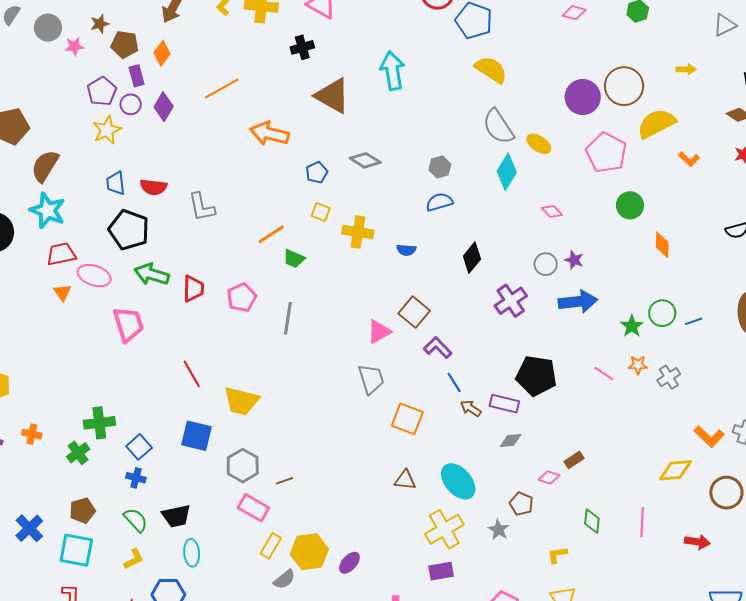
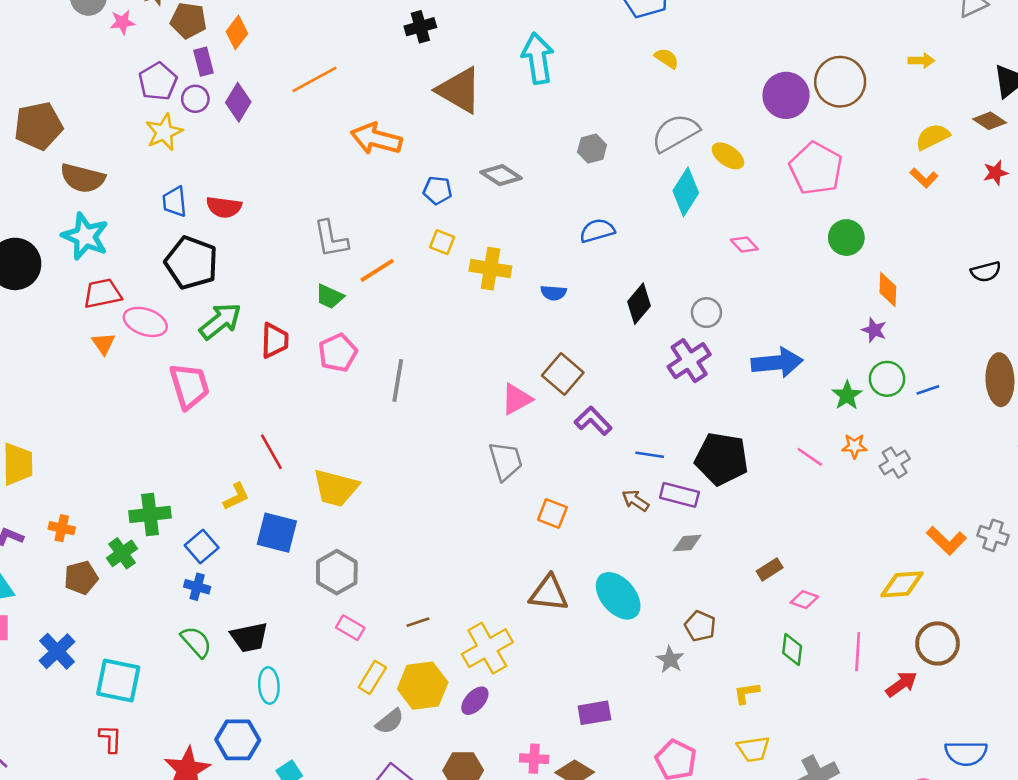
yellow semicircle: (491, 70) -> (667, 58), size x0.6
yellow semicircle: (656, 124) -> (933, 137), moved, size x0.7
gray semicircle: (498, 127) -> (675, 133), turned 93
brown semicircle: (45, 166) -> (83, 178), turned -108
gray hexagon: (440, 167) -> (592, 149), moved
blue pentagon: (317, 172) -> (437, 190), turned 30
gray L-shape: (202, 207) -> (331, 239), moved
green trapezoid: (294, 259) -> (330, 297), moved
purple star: (574, 260) -> (874, 330), moved
gray circle: (546, 264) -> (706, 313), moved
green arrow: (152, 274) -> (220, 321), turned 124
blue line: (454, 382) -> (650, 455), moved, turned -50
orange square: (407, 419) -> (552, 514), size x0.7
pink diamond: (549, 478) -> (804, 600), moved
brown triangle: (405, 480) -> (549, 593), size x1.4
brown line: (284, 481) -> (418, 622), moved
brown circle: (726, 493) -> (938, 643), moved
pink rectangle: (253, 508) -> (350, 628), size x0.7
brown pentagon: (82, 511) -> (81, 578), moved
yellow cross: (444, 529) -> (487, 648), moved
red arrow: (697, 542) -> (901, 684), moved, turned -45
yellow L-shape: (134, 559) -> (236, 496), moved

